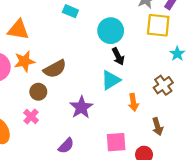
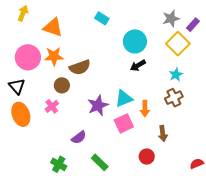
yellow square: (158, 25) -> (178, 44), turned 30
cyan star: (177, 54) -> (176, 75), moved
black arrow: (118, 56) -> (138, 65), turned 77
cyan triangle: (111, 80) -> (124, 98), moved
pink square: (116, 142) -> (124, 123), moved, turned -30

